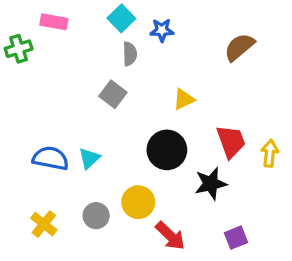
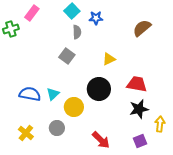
pink rectangle: (54, 22) -> (32, 13), turned -63
red trapezoid: (231, 141) -> (137, 84), turned -60
yellow arrow: (270, 153) -> (160, 124), moved
black star: (211, 184) -> (139, 109), moved
yellow circle: (138, 202) -> (74, 107), moved

